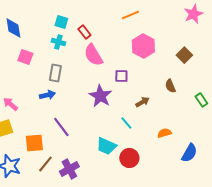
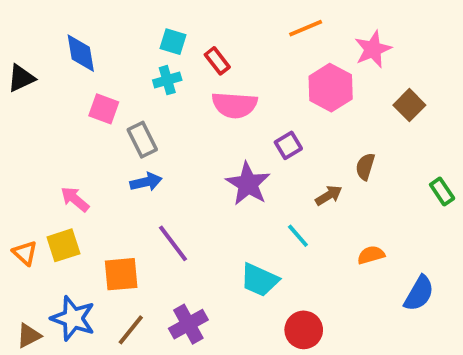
pink star: (193, 14) -> (373, 49), moved
cyan cross: (58, 42) -> (167, 80), turned -32
pink semicircle: (93, 55) -> (234, 105), turned -55
gray rectangle: (55, 73) -> (142, 140), moved, turned -36
purple square: (121, 76) -> (288, 145), turned -32
brown semicircle: (170, 86) -> (365, 167), moved, turned 40
red circle: (129, 158) -> (304, 330), moved
brown line: (45, 164) -> (131, 330), moved

